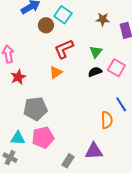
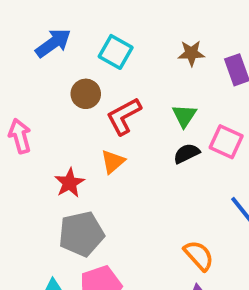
brown circle: (46, 25) -> (86, 94), moved
red star: (18, 77) -> (70, 183), moved
orange semicircle: (107, 120) -> (199, 256), moved, turned -36

